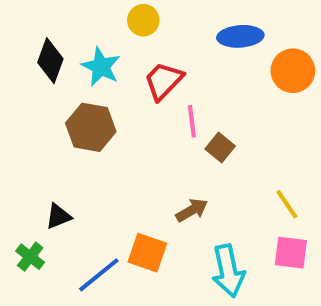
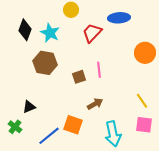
orange circle: (293, 71) -> (145, 53), moved
red trapezoid: (164, 81) -> (92, 33), moved
pink line: (192, 121) -> (99, 70), moved
brown square: (220, 148) -> (79, 77), moved, turned 32

